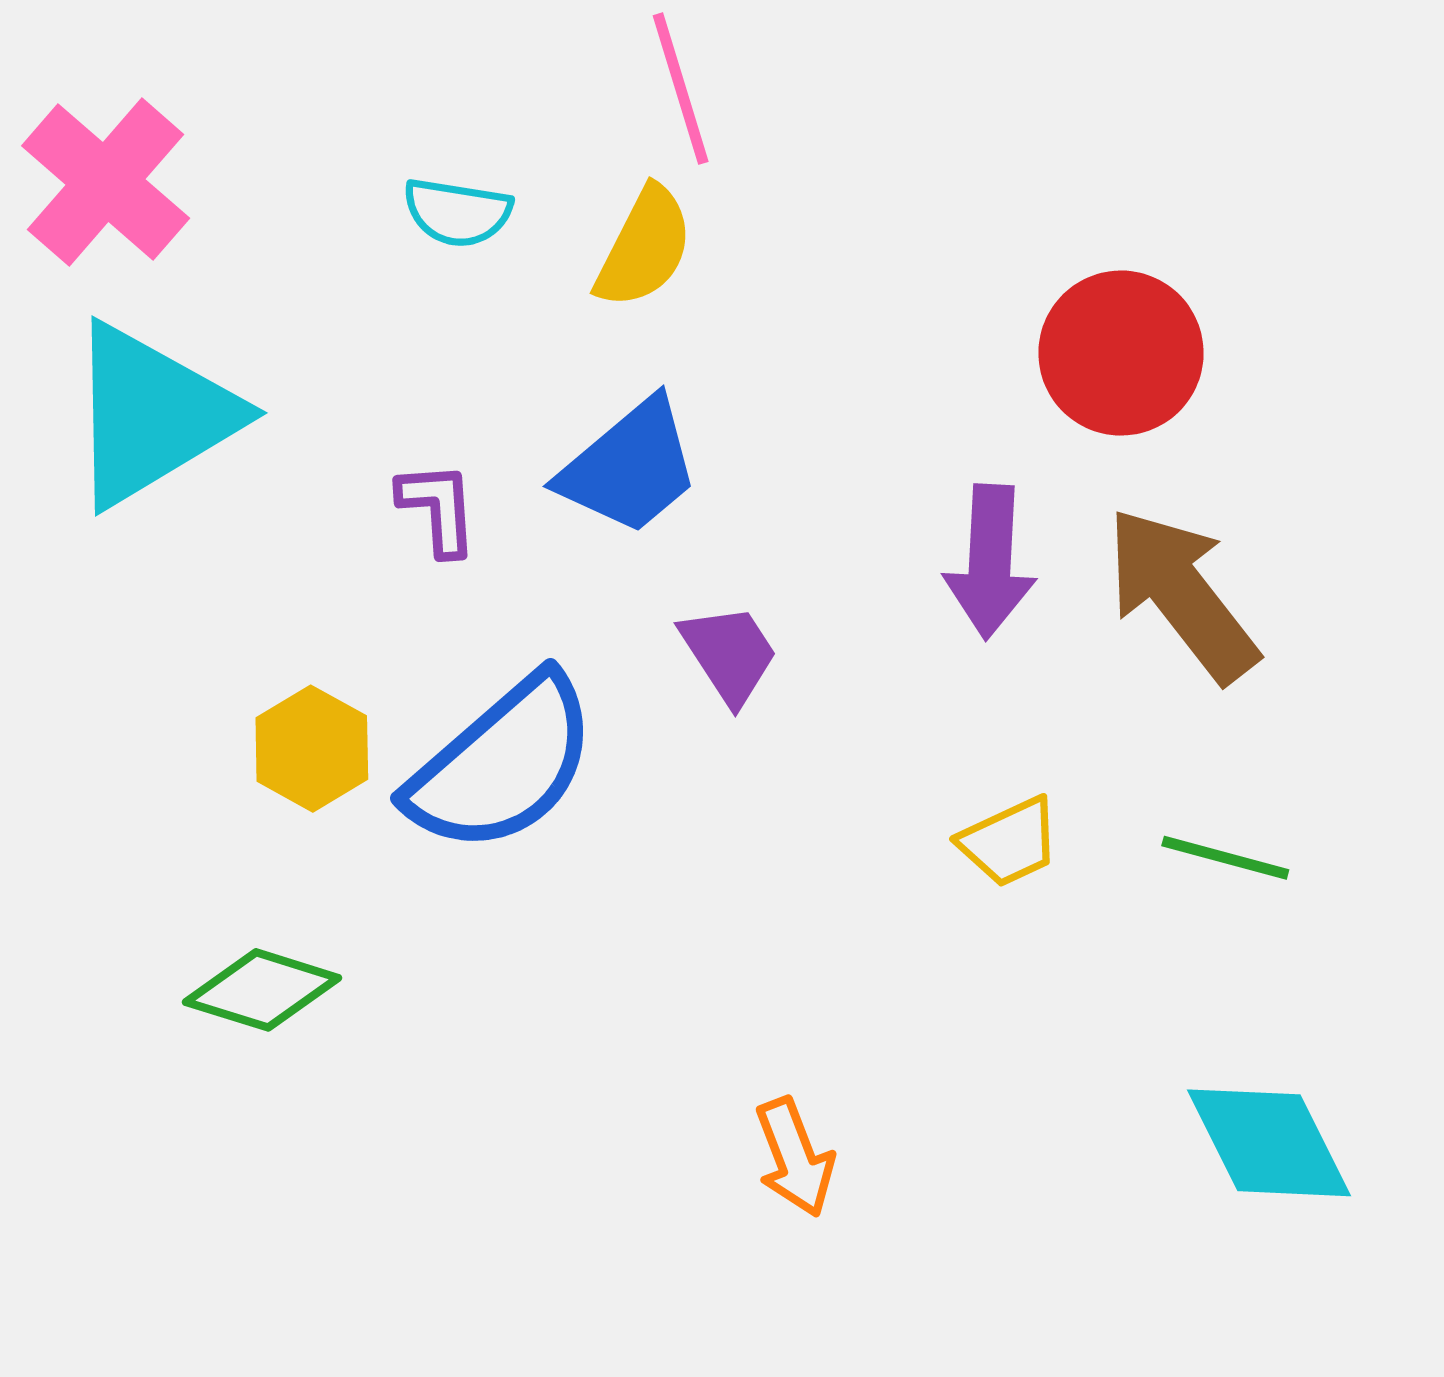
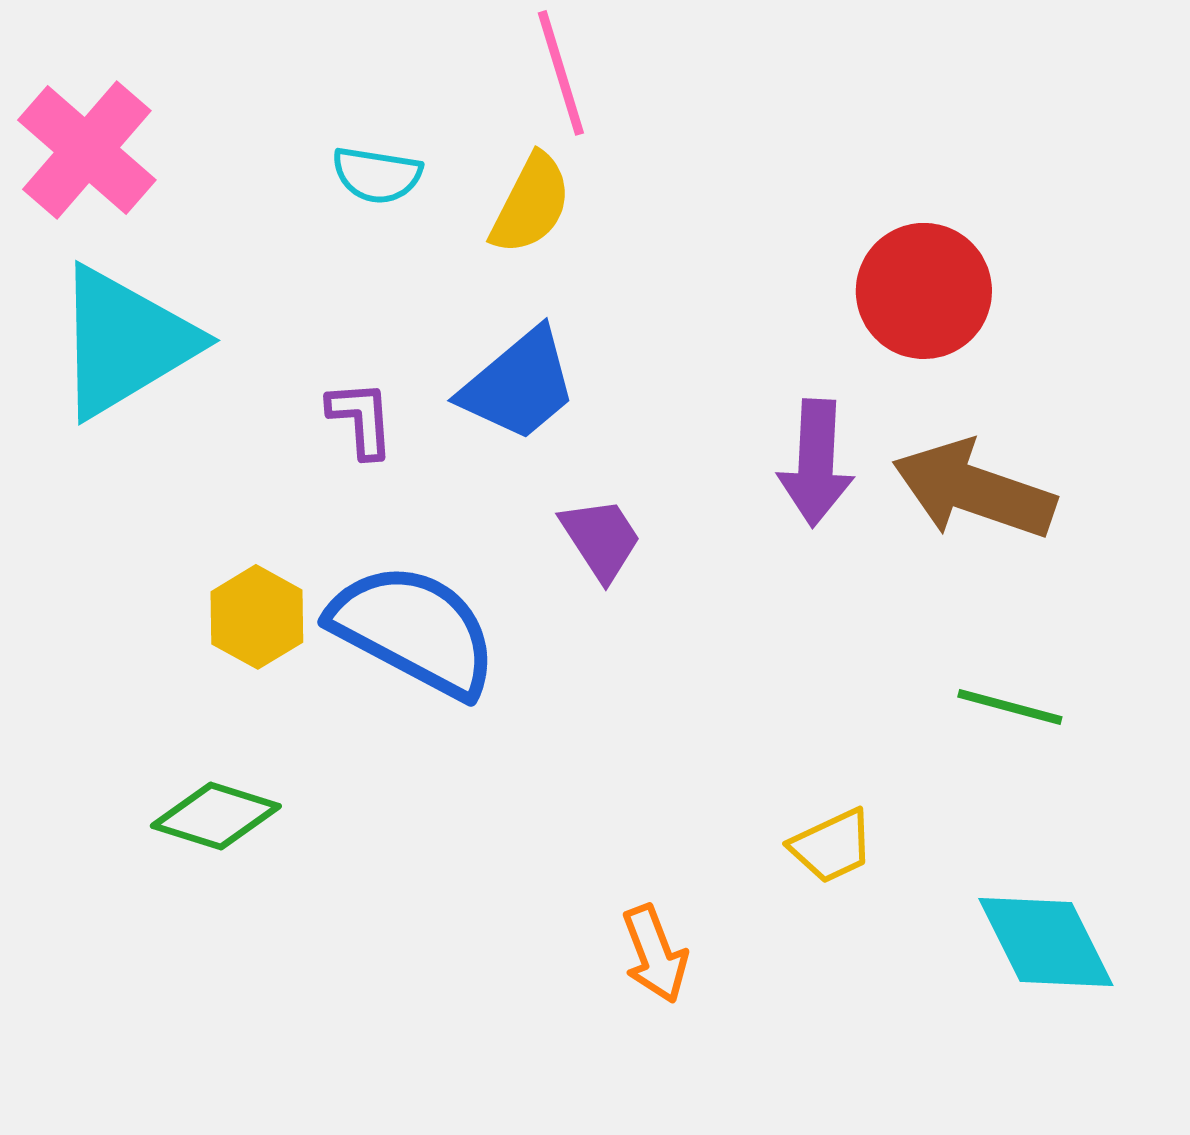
brown arrow: (1182, 594) -> (974, 490), turned -33
blue semicircle: (502, 764) -> (414, 630), turned -111
yellow trapezoid: (1009, 842) -> (832, 846), moved

